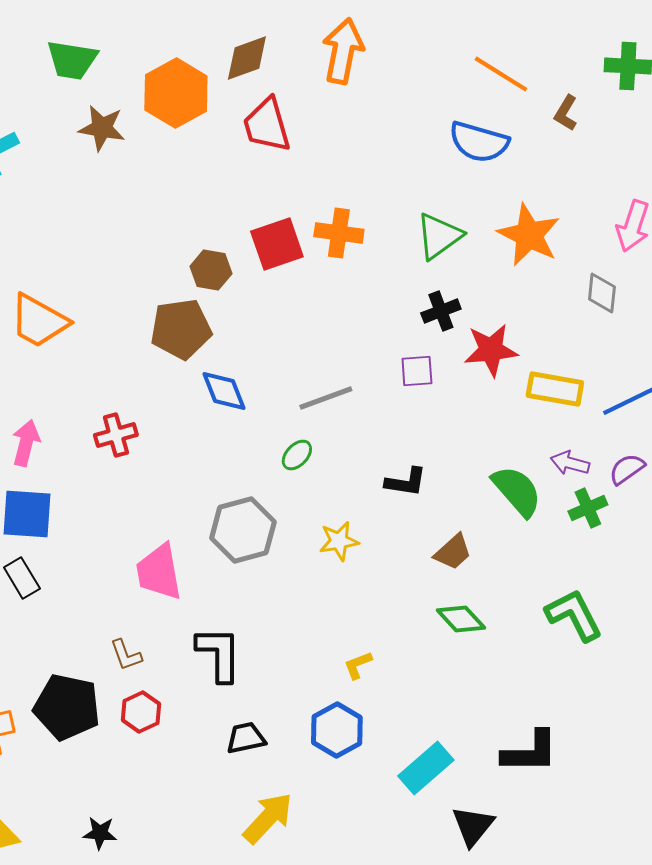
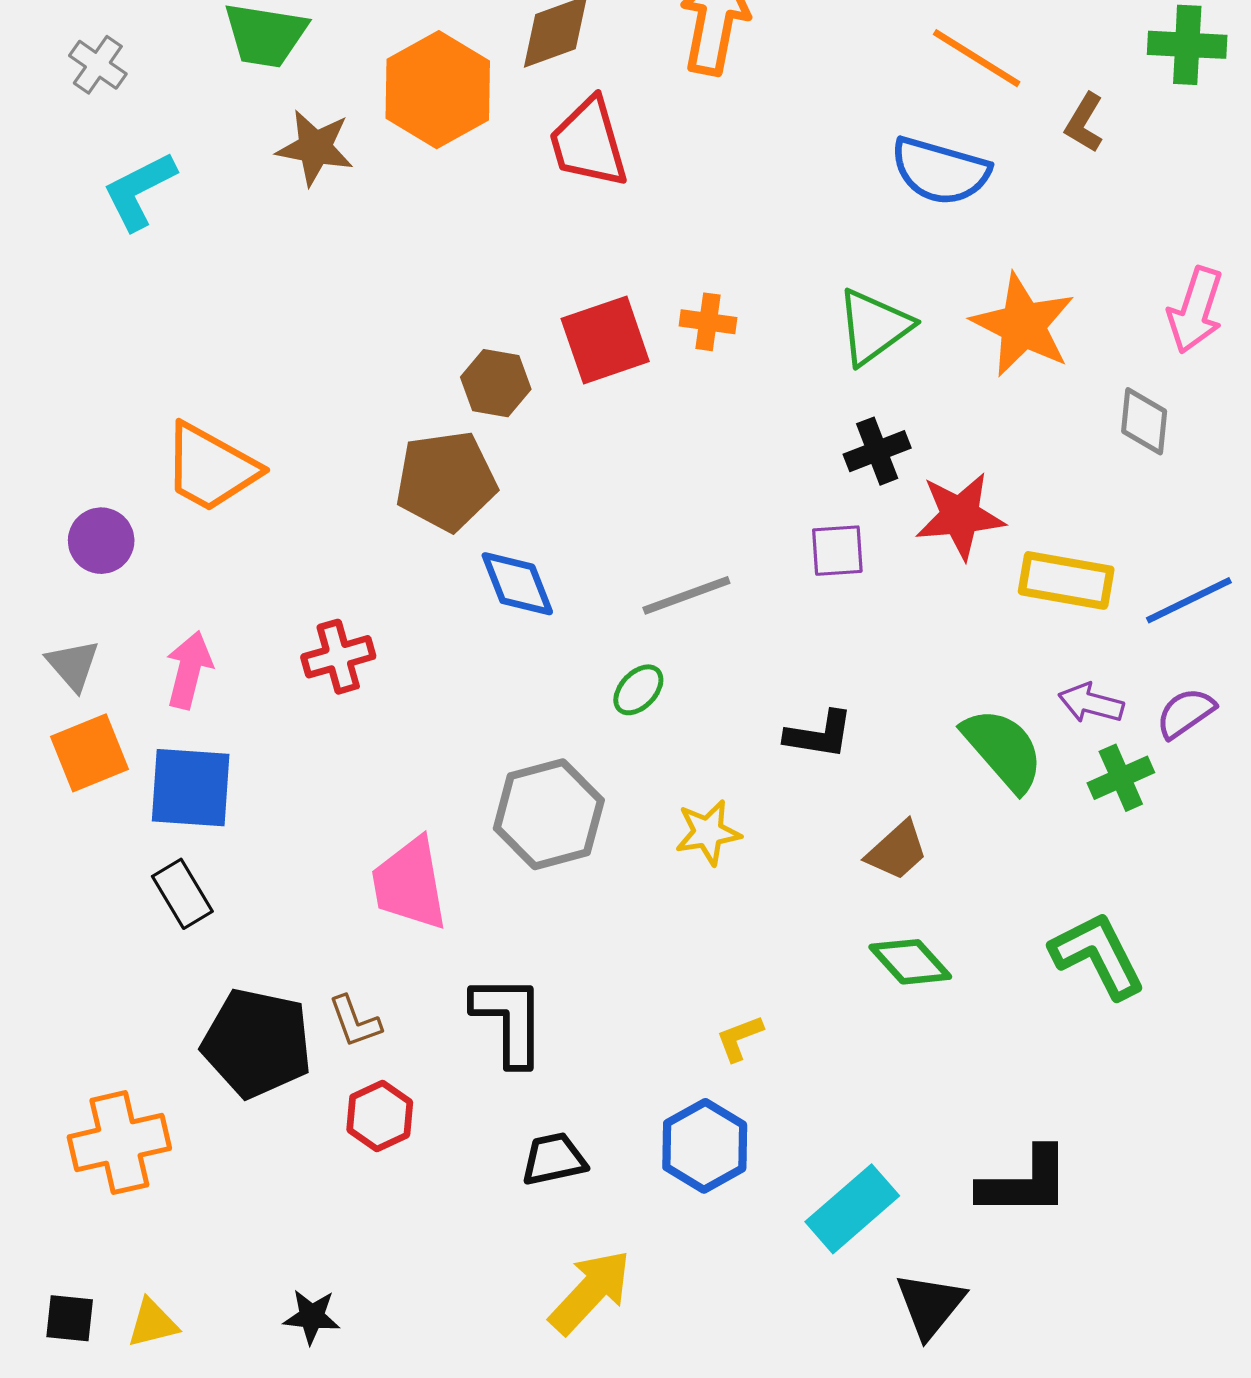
orange cross: (339, 233) -> (708, 322), size x0.7
black pentagon: (67, 707) -> (257, 1043), moved

